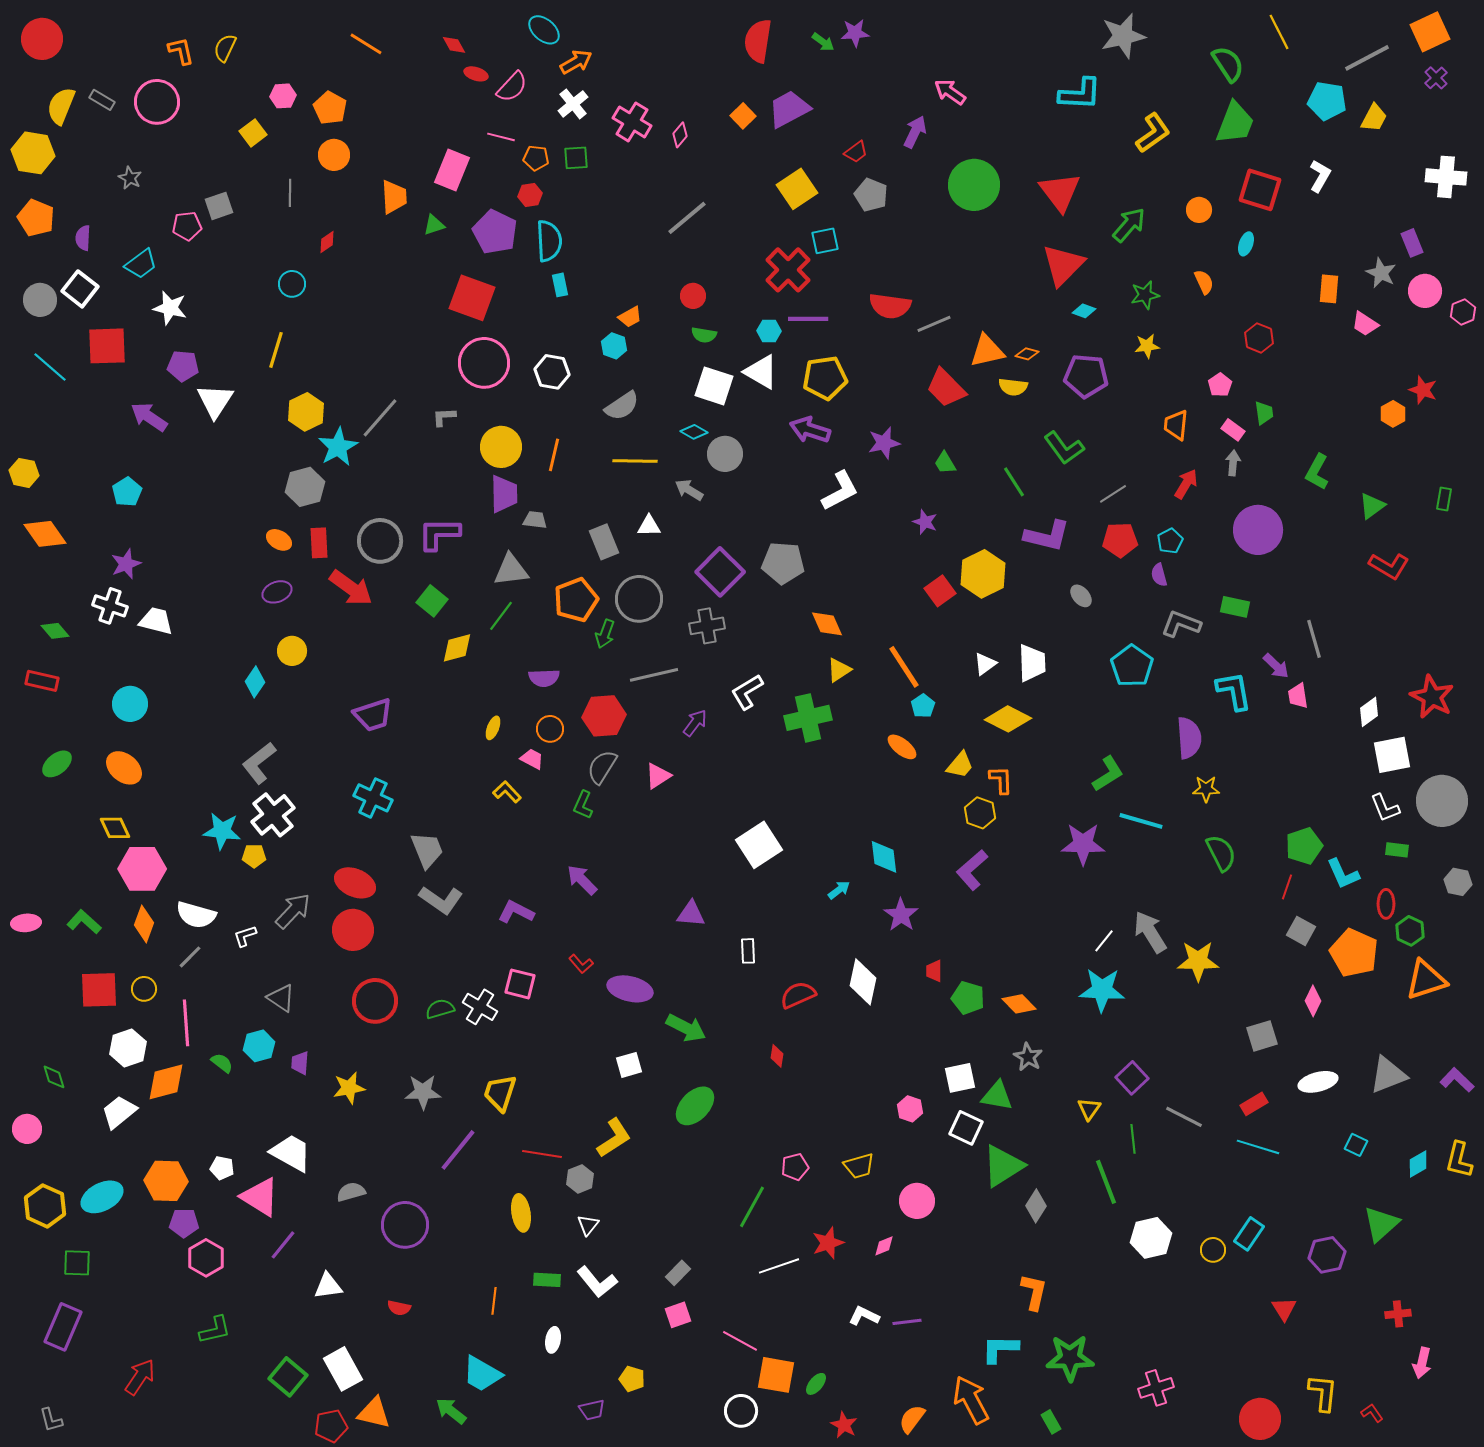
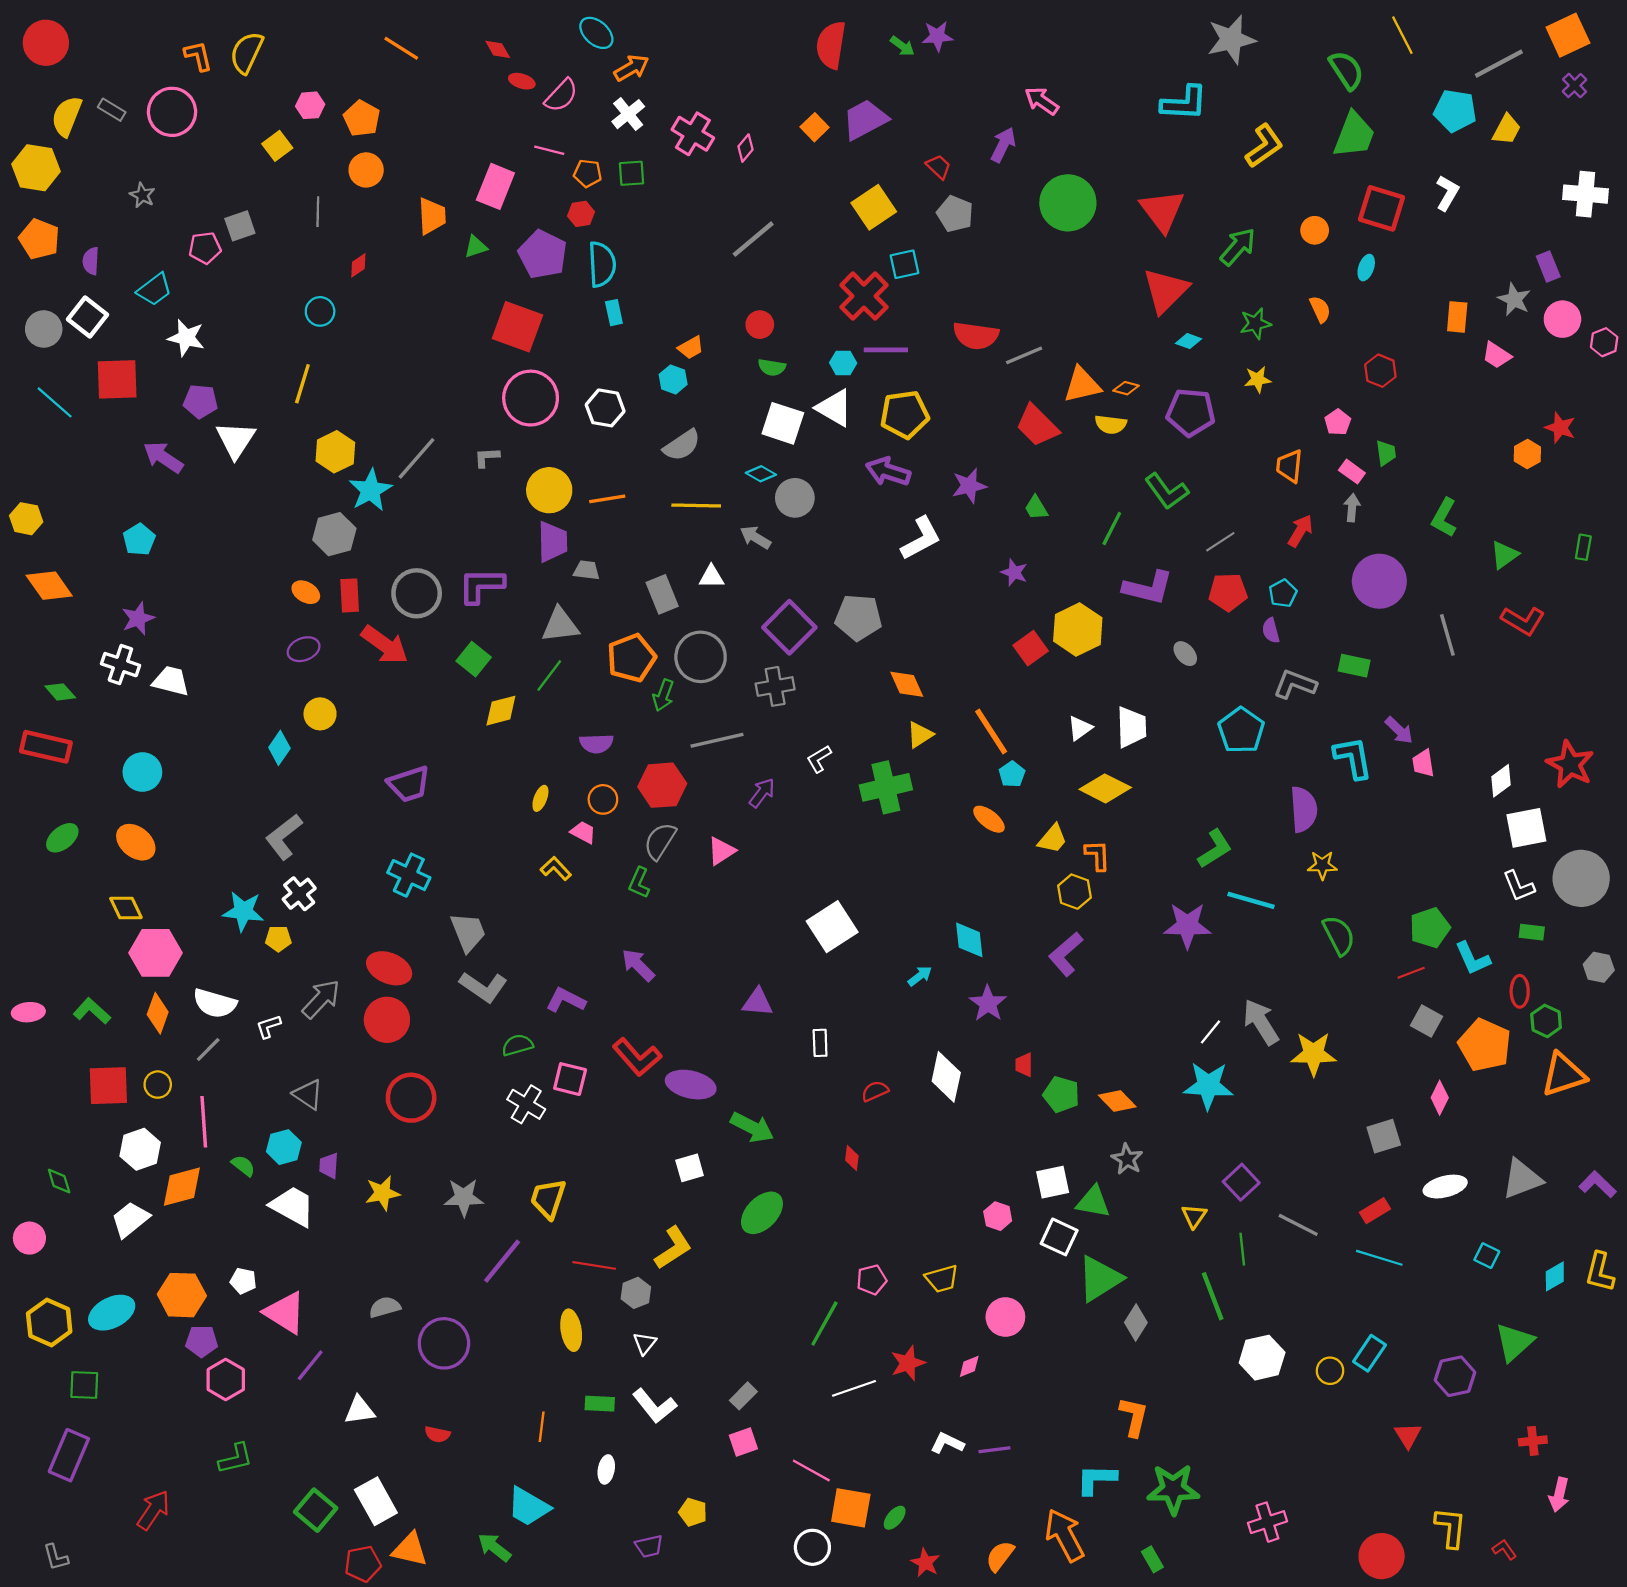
yellow semicircle: (225, 48) -> (247, 53), size x1.4
red trapezoid: (856, 152) -> (939, 167), turned -100
orange line: (554, 455) -> (607, 499), turned 68
green line: (1014, 482) -> (1112, 529), turned 60
gray line: (1314, 639) -> (1447, 635), moved
red rectangle: (42, 681) -> (46, 747), size x1.4
white L-shape: (747, 692) -> (819, 759), size x0.7
white cross: (273, 815) -> (299, 894), size x0.7
red line: (1287, 887) -> (1411, 973), turned 50
red L-shape: (581, 964) -> (637, 1057), size x1.8
red semicircle: (798, 995) -> (875, 1091), size x0.7
green semicircle: (440, 1009) -> (517, 1045), moved
white trapezoid: (291, 1153) -> (293, 1206), moved

